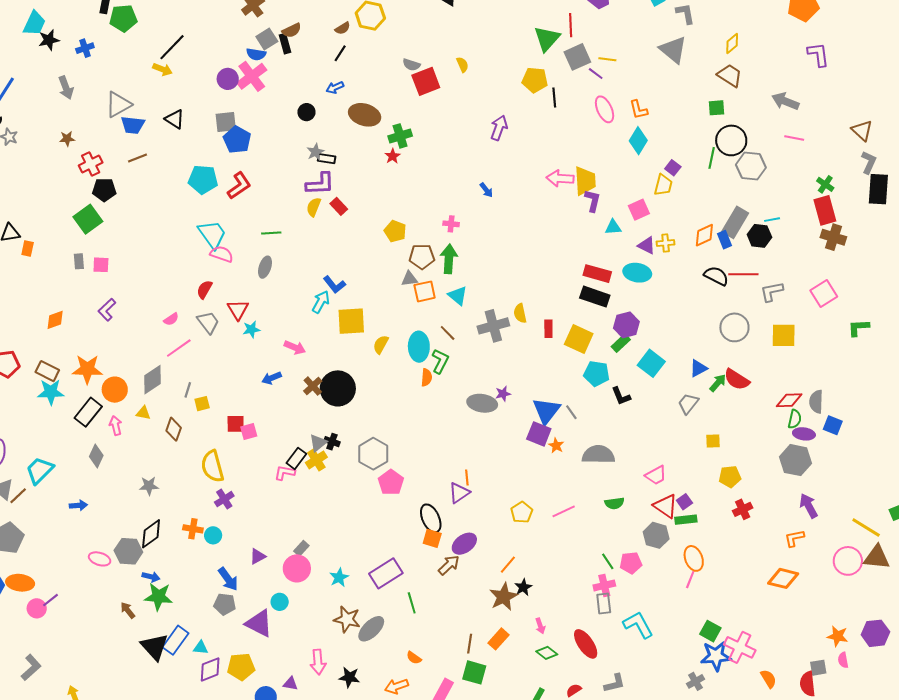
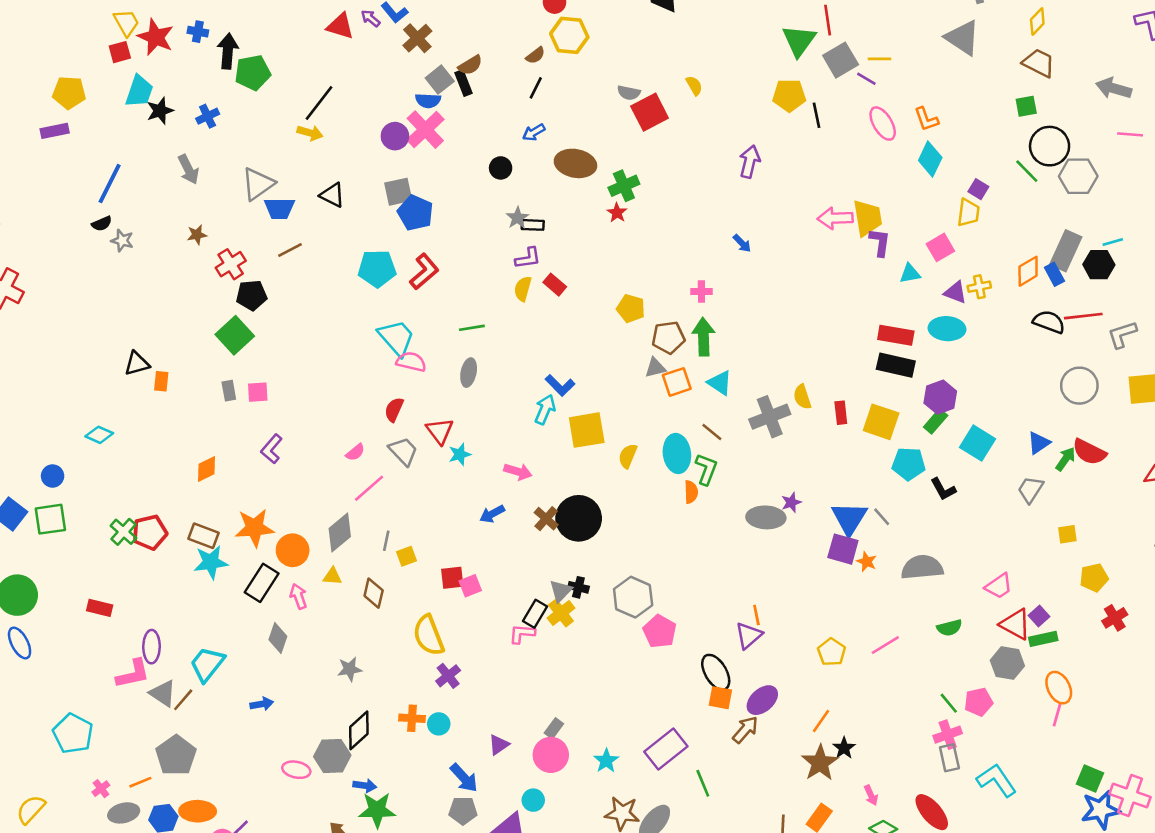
green line: (712, 158) -> (1027, 171), turned -50
purple L-shape: (320, 184) -> (528, 258), size x0.7

